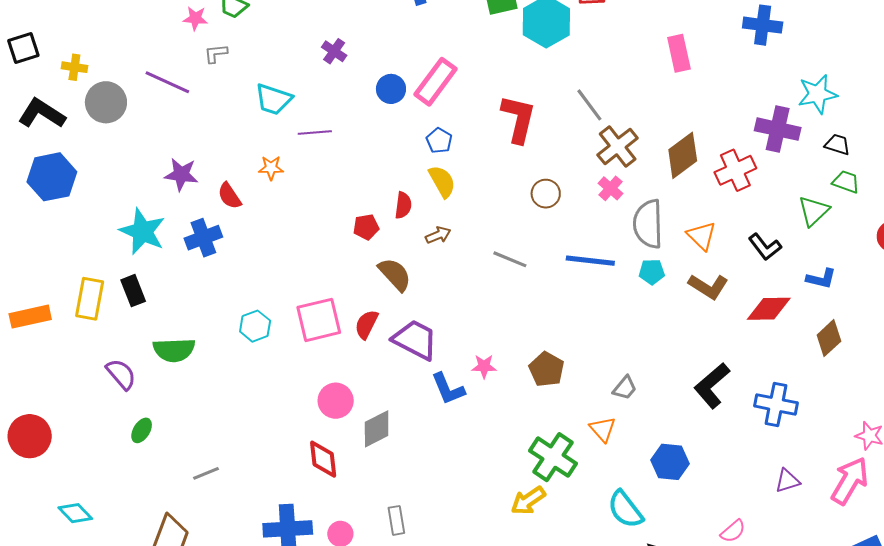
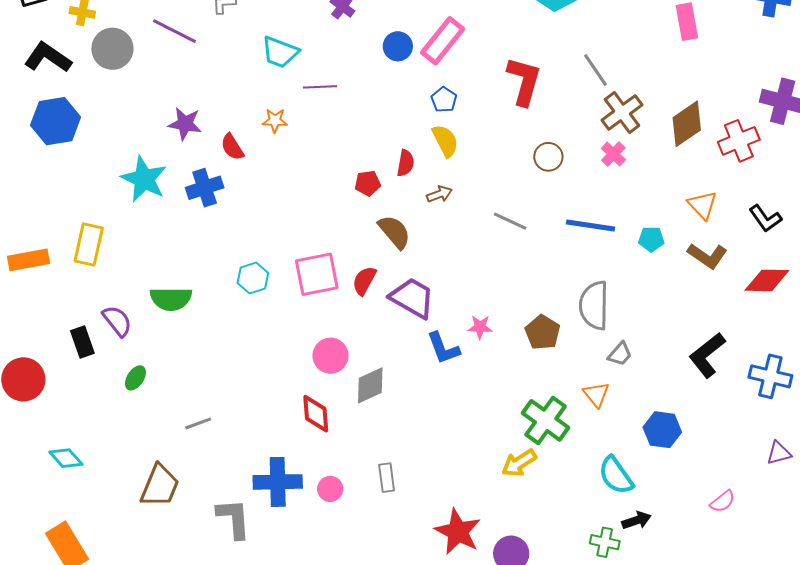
gray semicircle: (648, 224) -> (594, 305), moved
black rectangle: (133, 291) -> (82, 342), moved

